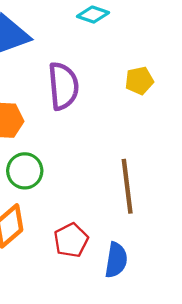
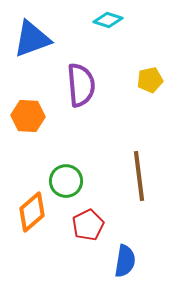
green circle: (25, 171) -> (66, 181), moved
blue semicircle: (116, 260) -> (125, 261), moved

